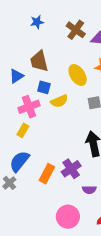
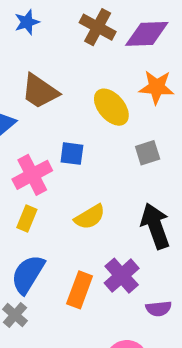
brown trapezoid: (39, 61) -> (40, 91), turned -35
blue square: (44, 87) -> (72, 154), moved
yellow semicircle: (59, 101) -> (90, 217), moved

